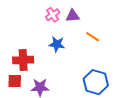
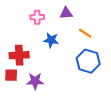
pink cross: (53, 15) -> (37, 17), moved, turned 32
blue hexagon: (96, 82) -> (88, 61), moved

